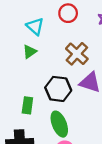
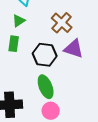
green rectangle: (27, 105) -> (14, 44), moved

